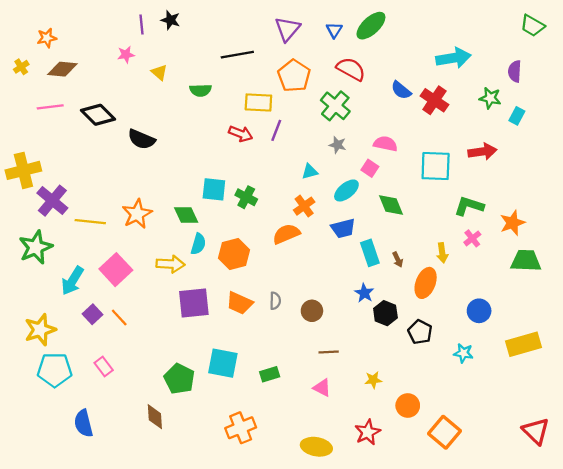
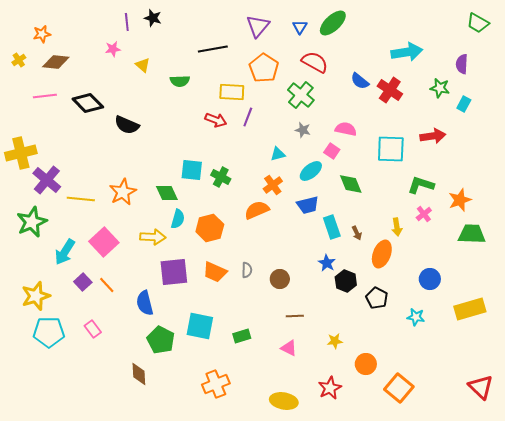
blue semicircle: (84, 423) -> (145, 303), moved

